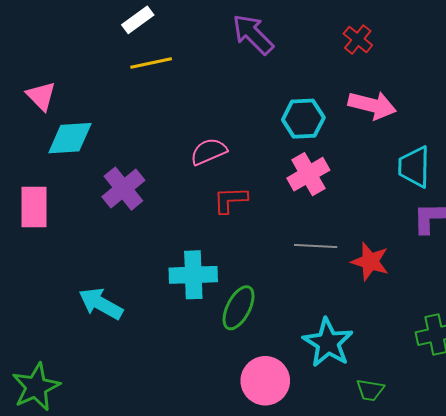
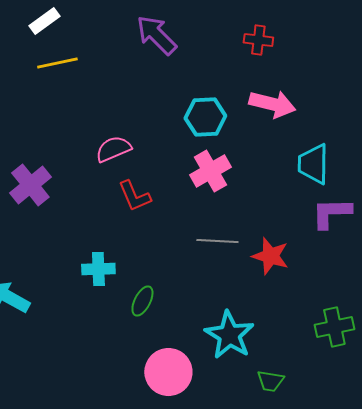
red cross: (358, 39) -> (258, 40), turned -32
red L-shape: (230, 200) -> (134, 196), turned -111
cyan cross: (193, 275) -> (98, 269), size x0.7
green ellipse: (239, 308) -> (142, 301), size x0.7

